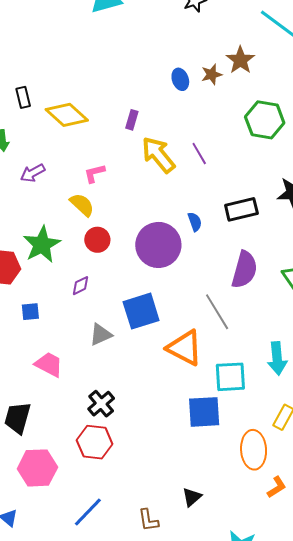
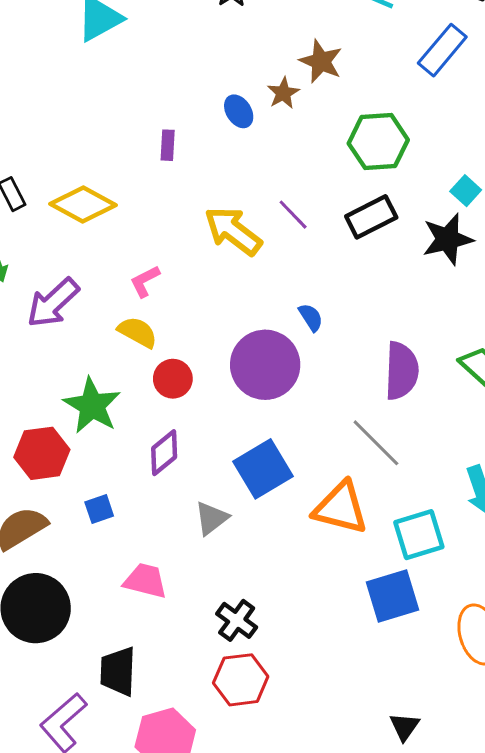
purple rectangle: (132, 120) -> (168, 145), moved
purple arrow: (33, 173) -> (53, 303), size x1.5
black rectangle: (241, 209) -> (371, 217), moved
purple diamond: (81, 286) -> (164, 453), size x1.4

